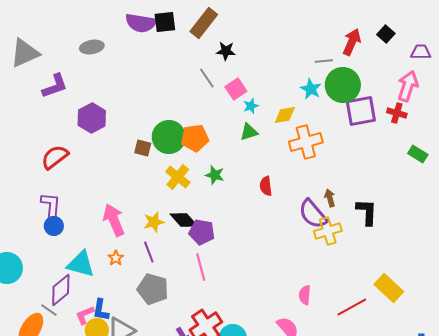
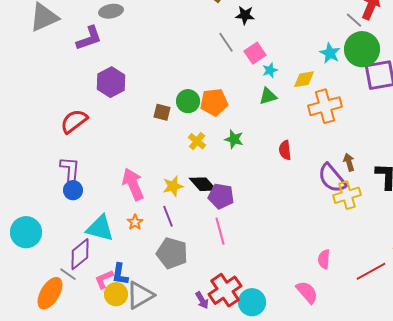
gray line: (324, 61) -> (354, 20), moved, turned 48
purple L-shape: (55, 86) -> (89, 38), moved
green circle: (169, 137) -> (188, 101), size x0.7
yellow cross: (178, 177) -> (197, 141), size x0.7

